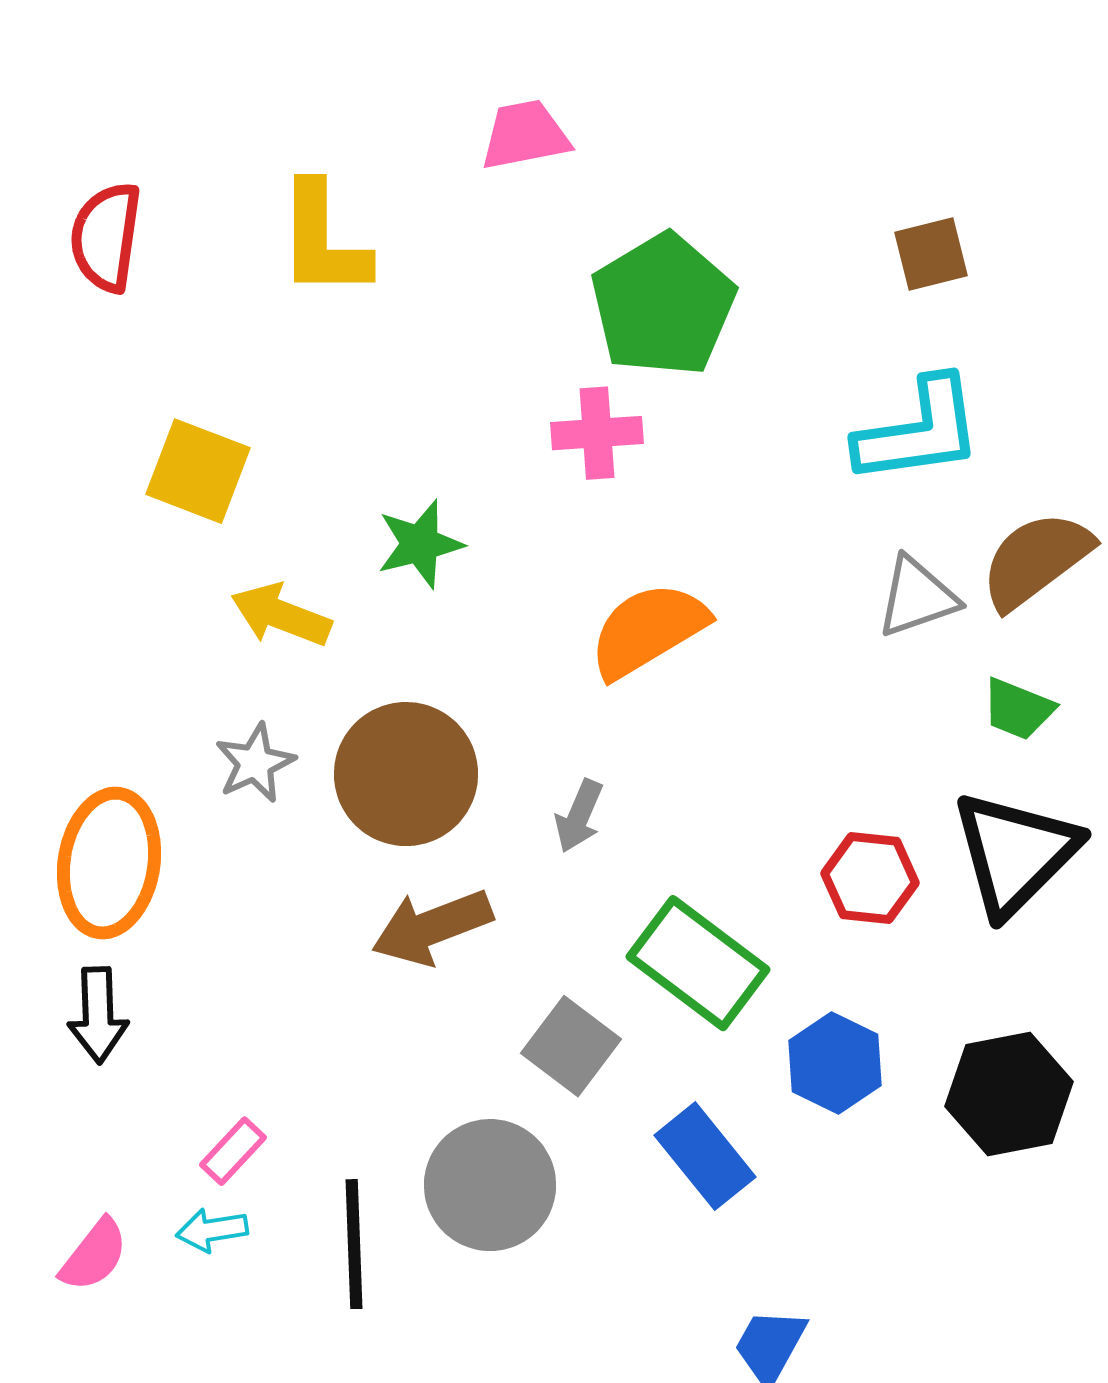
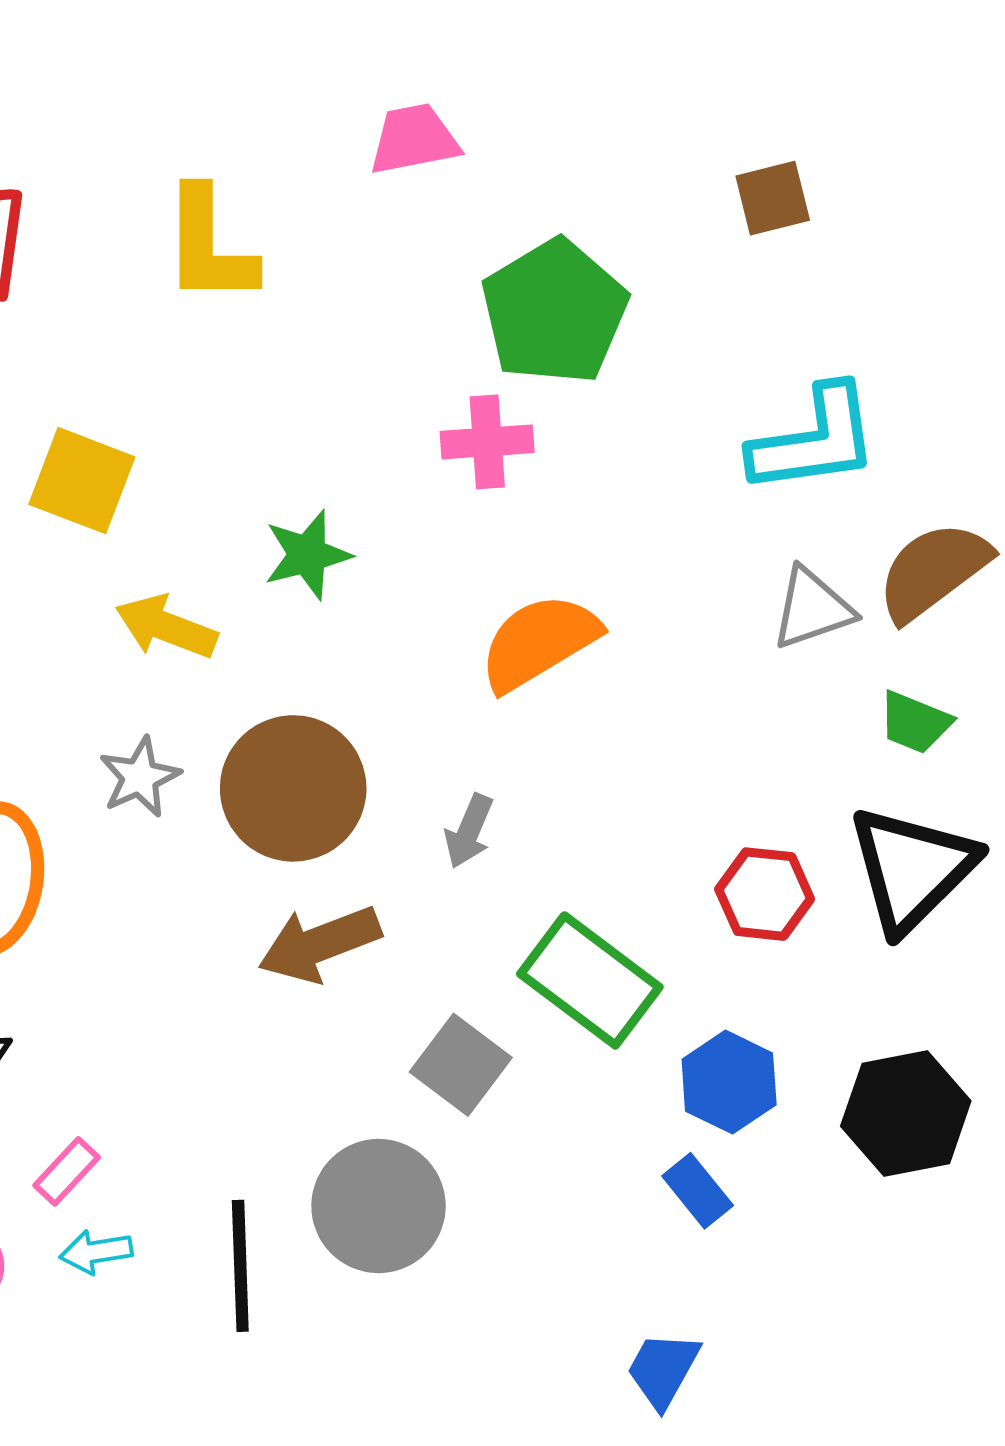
brown square: (931, 254) -> (773, 198), moved
pink rectangle: (233, 1151) -> (67, 1171), moved
blue rectangle: (705, 1156) -> (698, 1191), moved, size x0.7

